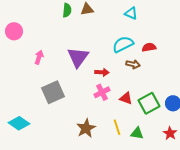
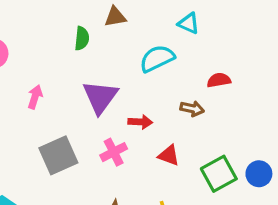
green semicircle: (67, 10) -> (82, 38), moved
cyan semicircle: (123, 44) -> (157, 58), moved
pink cross: (102, 92) -> (114, 152), moved
red triangle: (126, 98) -> (169, 155), moved

